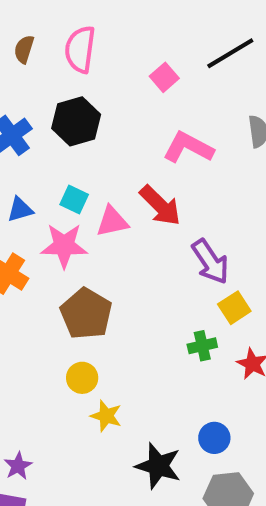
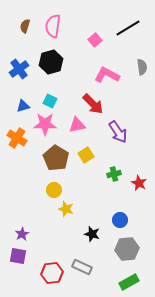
pink triangle: (112, 222) -> (77, 125), moved
yellow square: (234, 308) -> (86, 155), moved
black star: (158, 466) -> (92, 234), size x0.7

